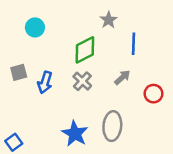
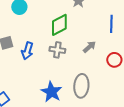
blue line: (134, 44) -> (111, 24), moved
gray cross: (82, 81) -> (57, 50), turned -35

